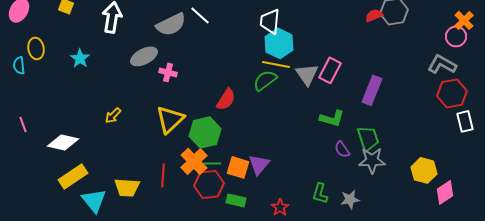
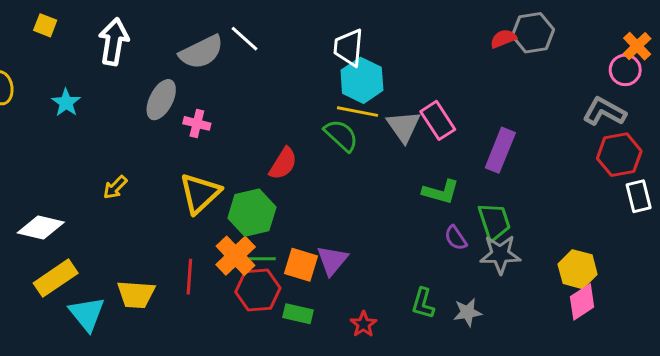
gray ellipse: (144, 56) -> (161, 100), turned -36
pink rectangle: (330, 70) -> (438, 120), turned -60
green semicircle: (265, 80) -> (341, 135), turned 80
pink diamond: (445, 192) -> (582, 302), moved

